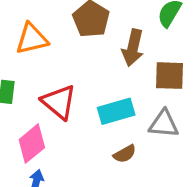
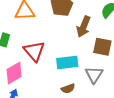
gray triangle: (164, 124) -> (94, 75), turned 48

